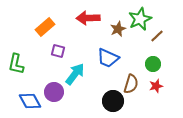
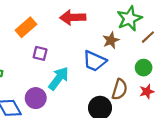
brown star: (118, 29) -> (111, 40), moved

